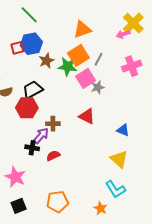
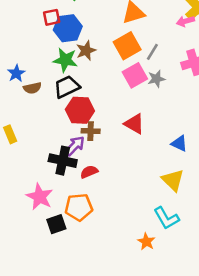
red square: (17, 48) -> (52, 17), moved
green star: (68, 67) -> (65, 60), moved
gray star: (98, 87) -> (156, 79), moved
red hexagon: (27, 108) -> (80, 110), moved
black cross: (32, 148) -> (63, 161), size x1.5
orange pentagon: (57, 202) -> (79, 207), moved
black square: (19, 206) -> (56, 224), moved

